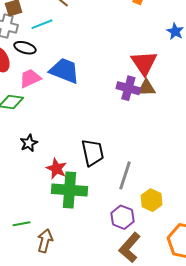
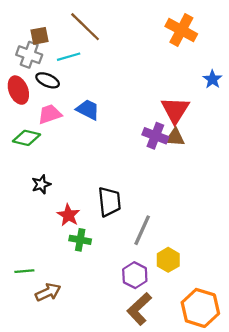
blue trapezoid: (64, 71) -> (88, 110), size x0.7
green cross: (69, 190) -> (80, 240), size x0.6
brown arrow: (45, 241) -> (48, 292), turned 45

